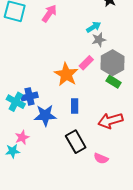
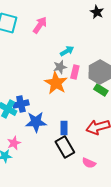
cyan arrow: (94, 27) -> (67, 51), moved
gray star: (99, 40) -> (60, 67), moved
pink rectangle: (86, 63) -> (75, 72), turned -32
blue rectangle: (75, 106) -> (64, 128), moved

